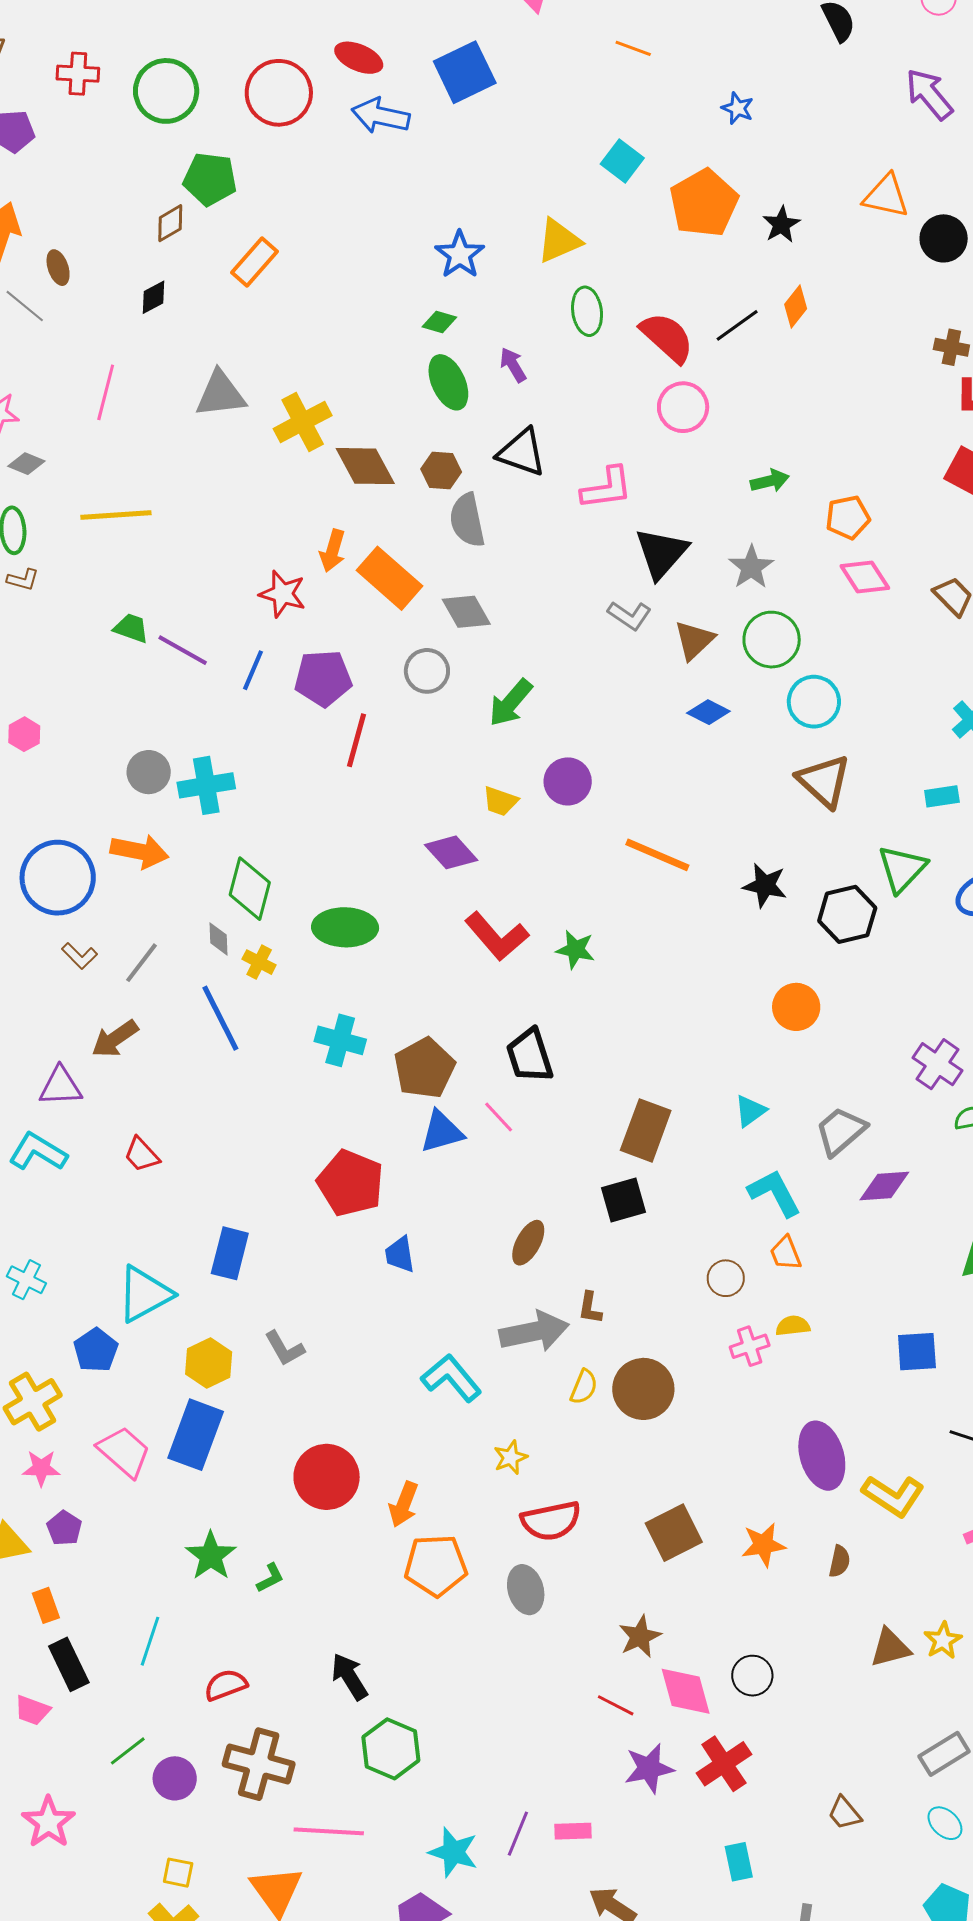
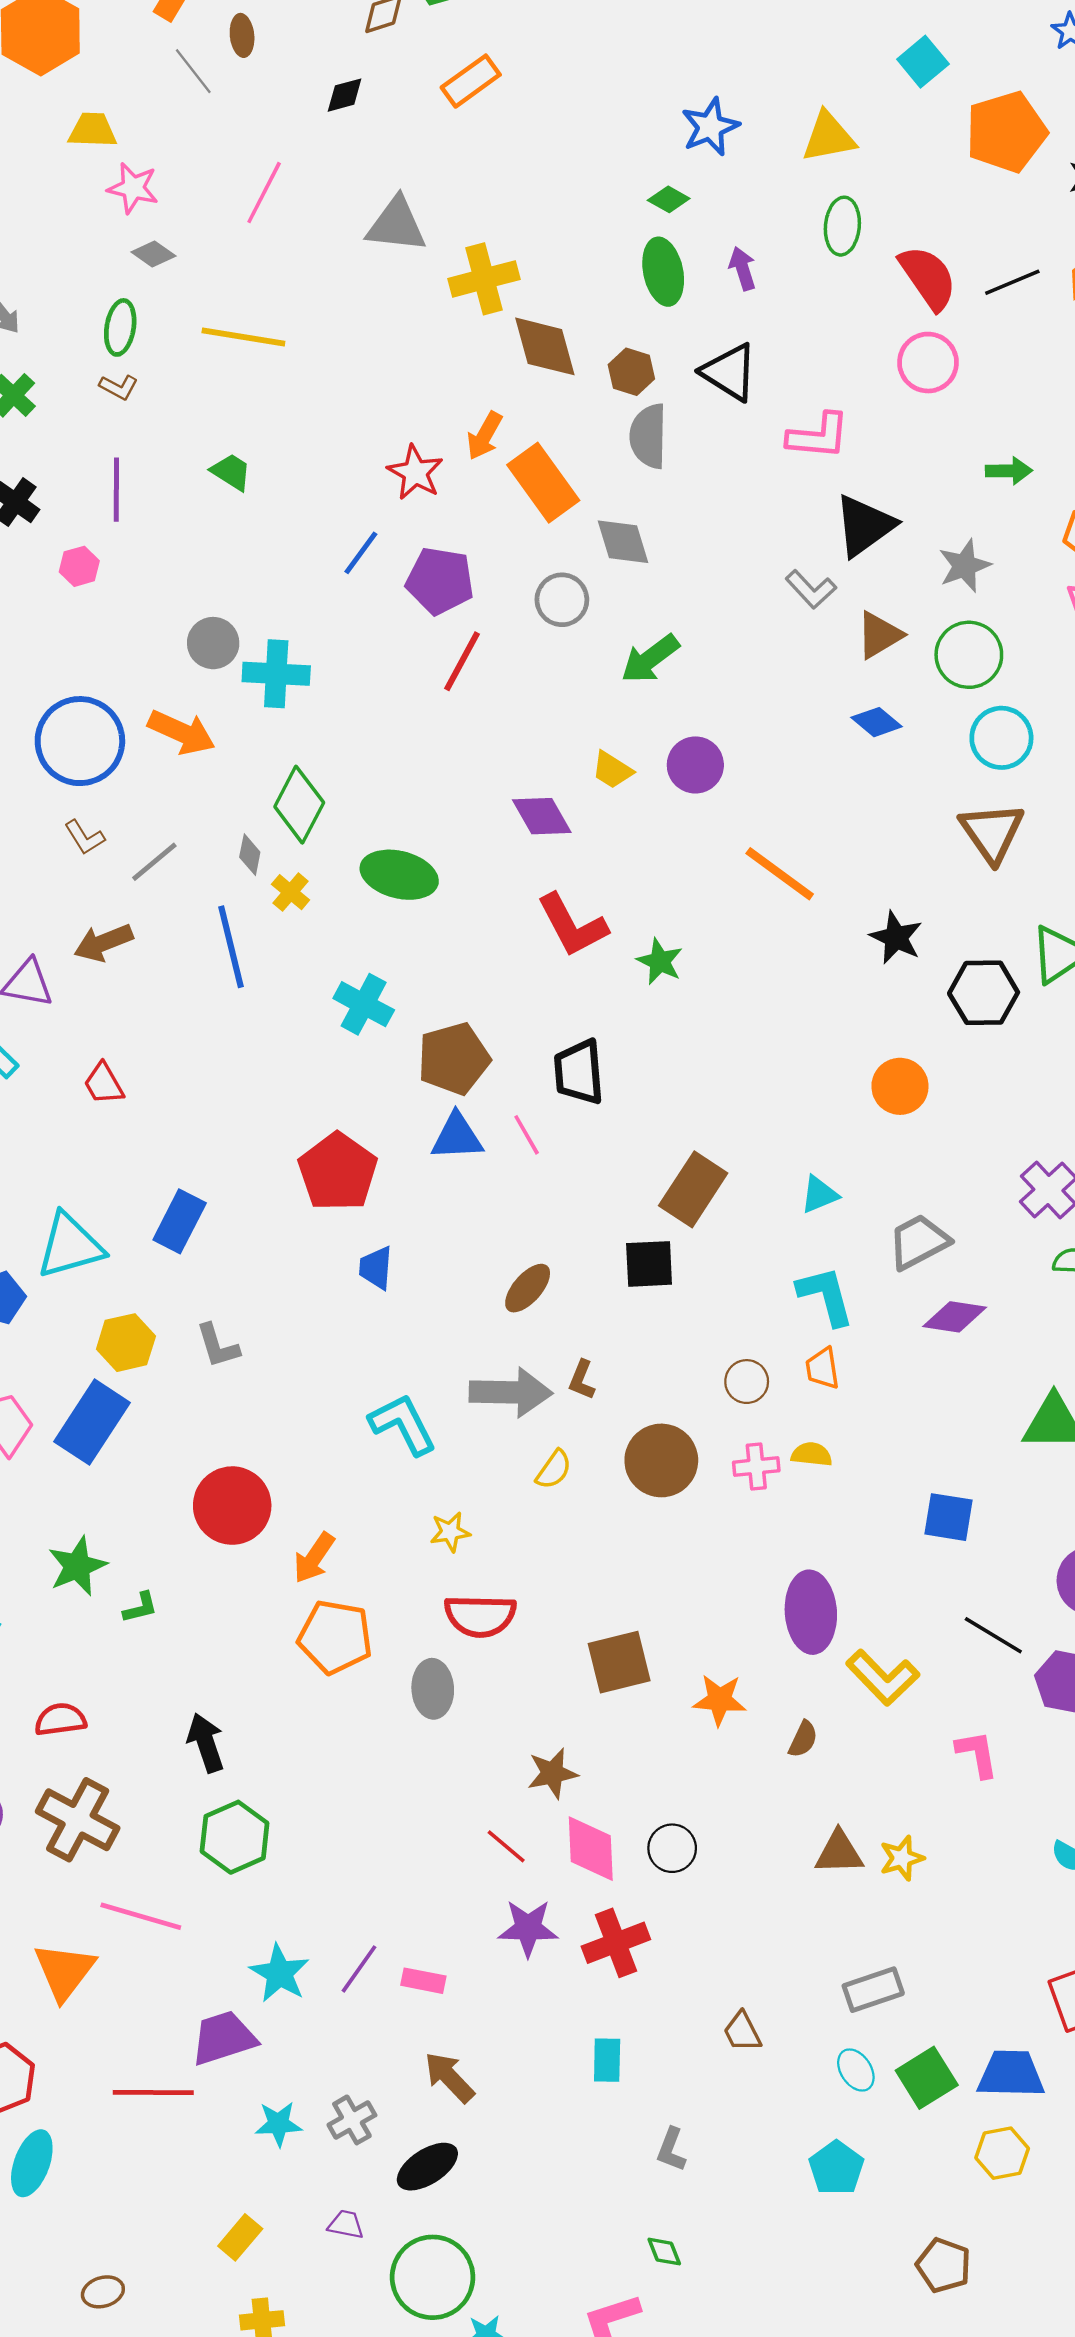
purple line: (183, 650) -> (116, 490), moved, turned 48
brown circle: (643, 1389) -> (661, 1460), moved

